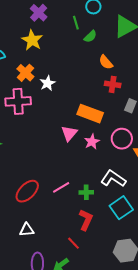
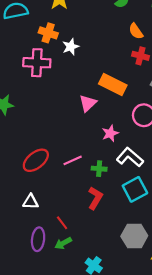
orange cross: (25, 73) -> (48, 33), turned -30
pink star: (92, 142) -> (110, 133), moved
red line: (74, 243) -> (62, 223), moved

